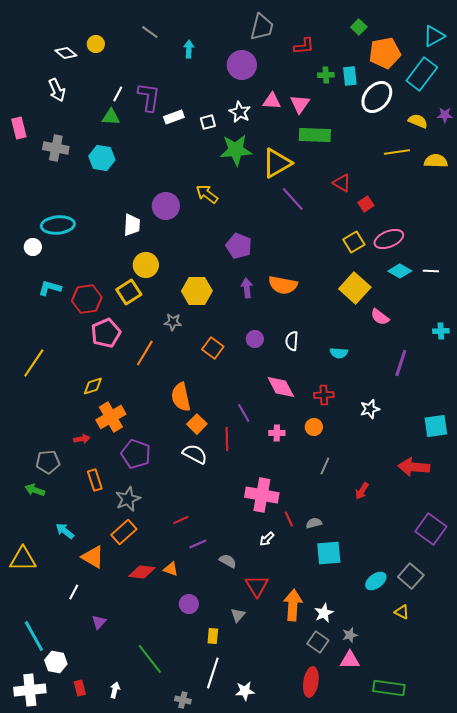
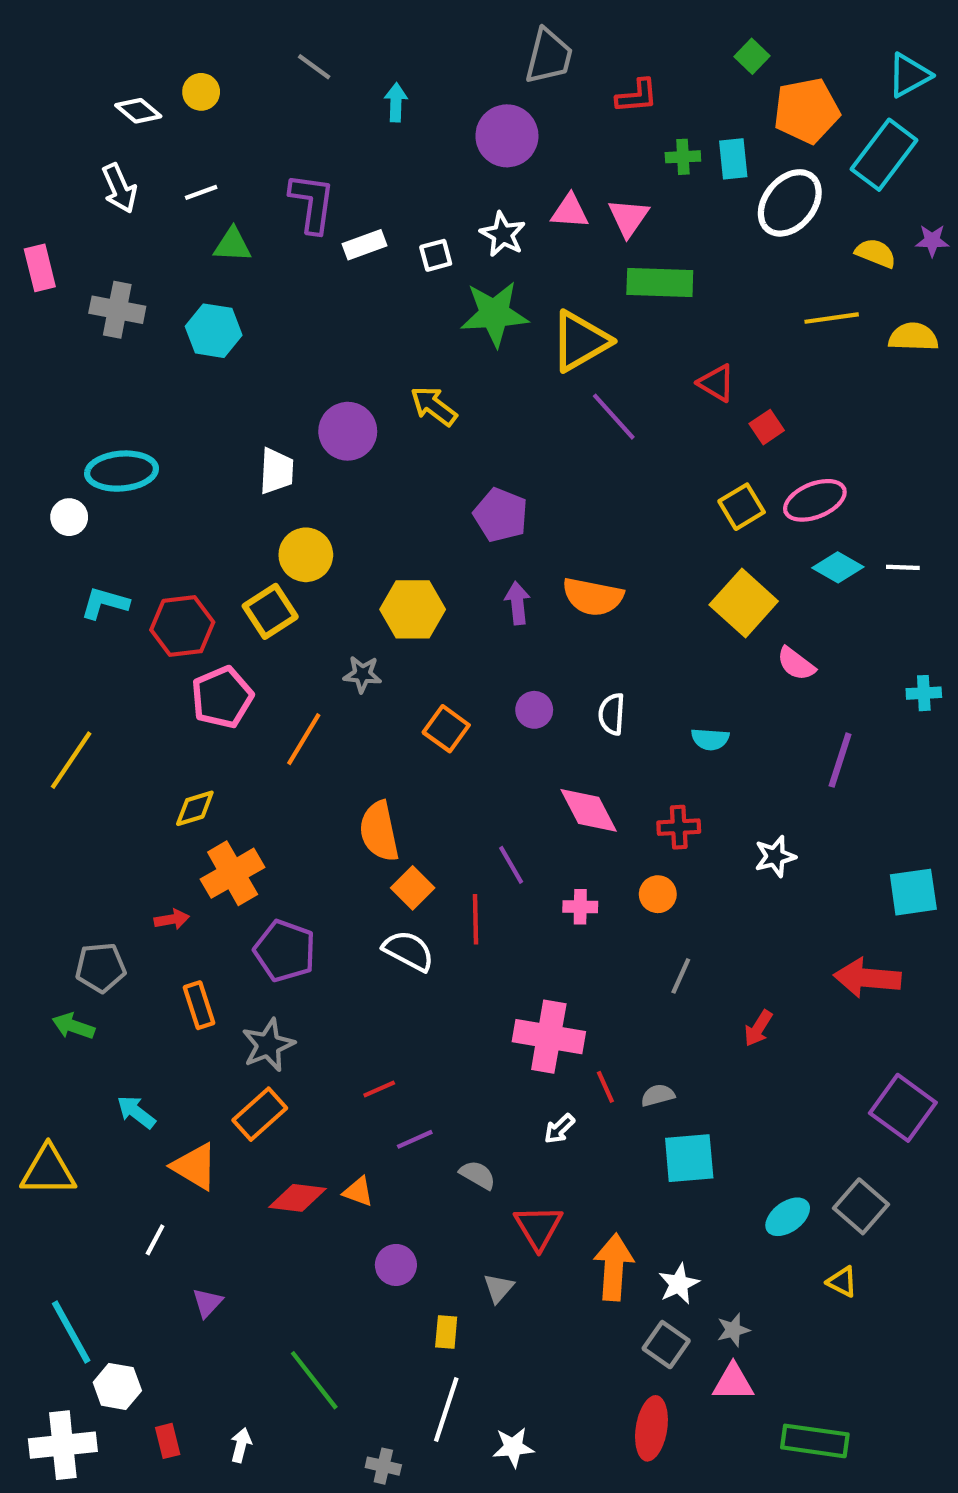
white line: (118, 94) -> (201, 192), moved, turned 42

